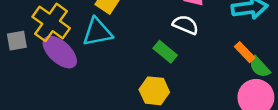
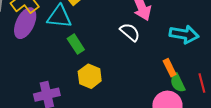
purple ellipse: (60, 52) -> (25, 23), turned 56
green rectangle: (165, 52) -> (76, 44), moved

